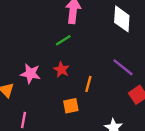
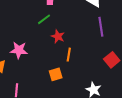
purple line: (123, 67) -> (101, 27), moved, turned 48
red star: (61, 70) -> (58, 36), moved

